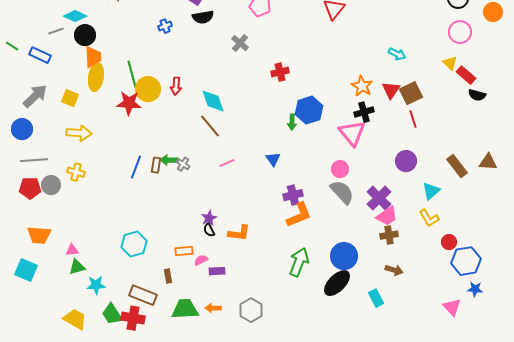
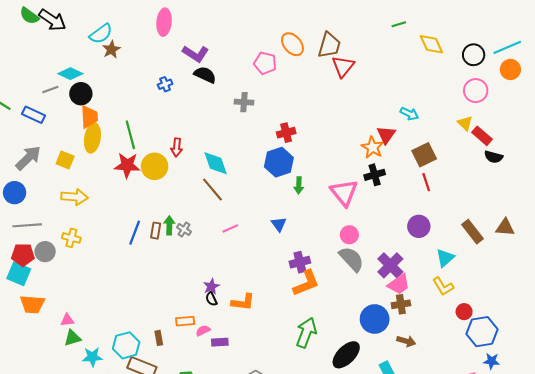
black semicircle: (203, 17) -> (205, 75), turned -145
gray cross: (240, 43) -> (244, 102), turned -36
yellow circle: (148, 89) -> (155, 166), moved
red triangle: (391, 90) -> (386, 135), moved
blue hexagon: (309, 110) -> (279, 162), moved
pink triangle: (352, 133) -> (344, 193), moved
green arrow: (169, 160) -> (169, 225), turned 90
cyan hexagon: (134, 244) -> (126, 345), moved
blue circle: (344, 256) -> (375, 319), moved
cyan square: (26, 270) -> (19, 274), moved
brown rectangle: (168, 276) -> (159, 338), moved

